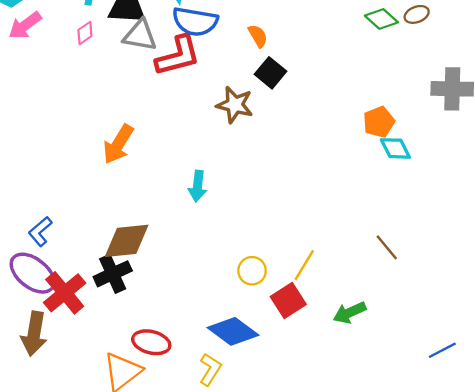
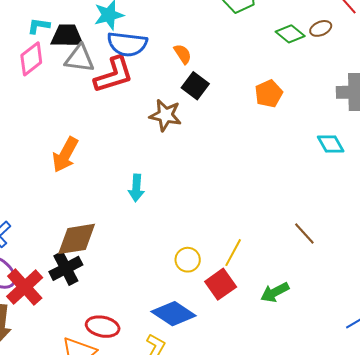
pink diamond: (85, 33) -> (31, 59), size x1.6
orange pentagon: (379, 122) -> (269, 94), moved
cyan diamond: (395, 148) -> (331, 144), moved

